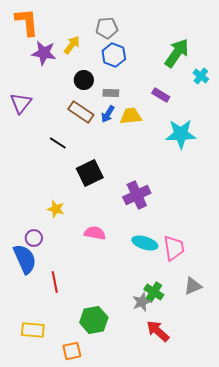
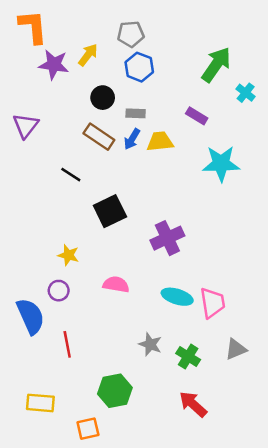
purple circle: (34, 238) -> (59, 291), moved
gray star: (142, 302) -> (150, 344), moved, turned -30

